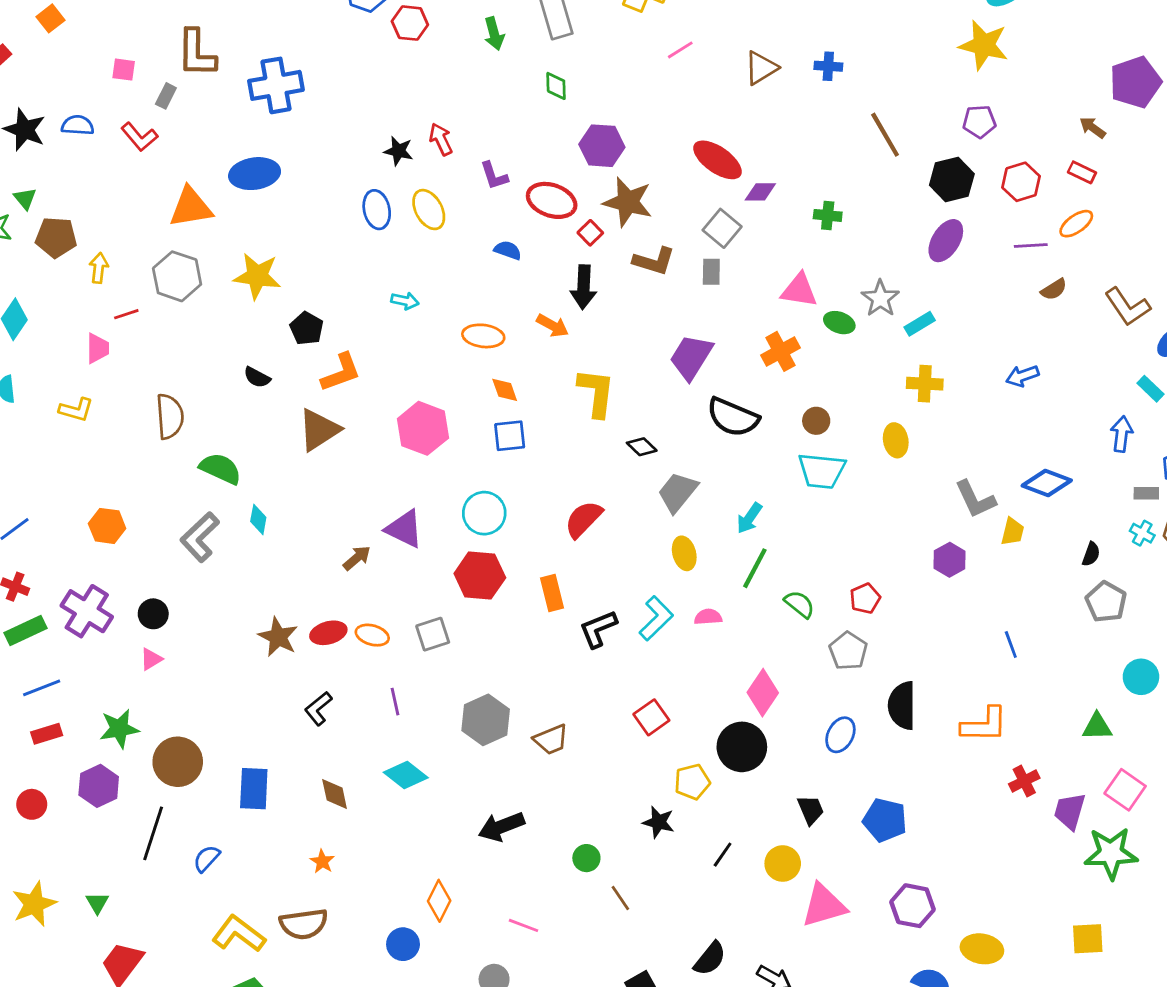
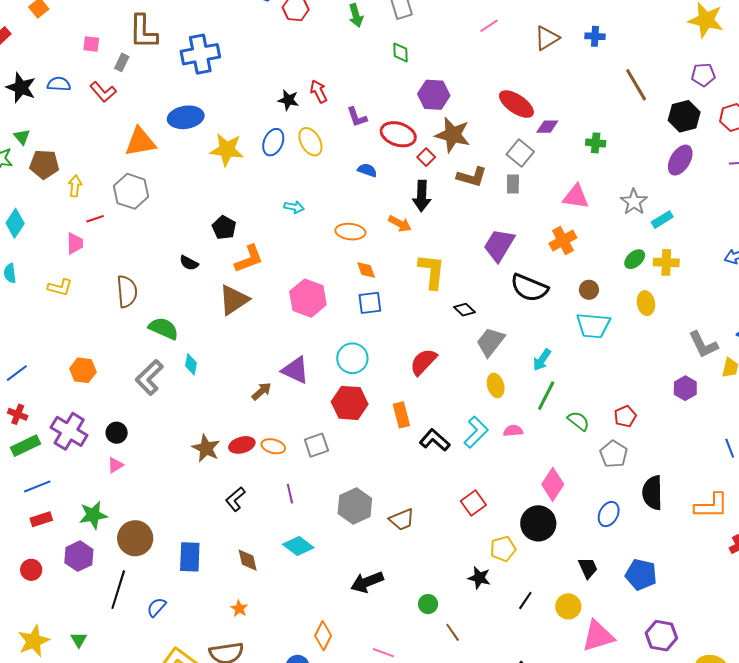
blue ellipse: (377, 210) -> (273, 142), turned 36
yellow star: (257, 276) -> (227, 150), moved
green ellipse: (839, 323) -> (635, 259), moved, turned -60
black L-shape: (598, 629) -> (435, 440), turned 64

